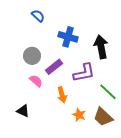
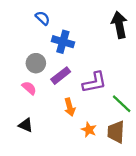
blue cross: (68, 37) -> (63, 42), moved
black arrow: (101, 47) -> (119, 25), moved
pink semicircle: (36, 81) -> (29, 88), moved
brown trapezoid: (103, 117) -> (116, 132), turned 50

